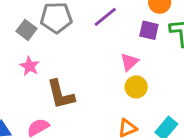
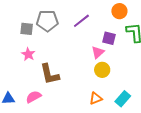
gray square: (26, 30) -> (27, 29), turned -32
purple square: (149, 30) -> (109, 38), moved

